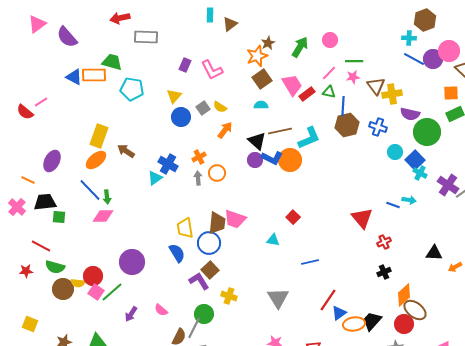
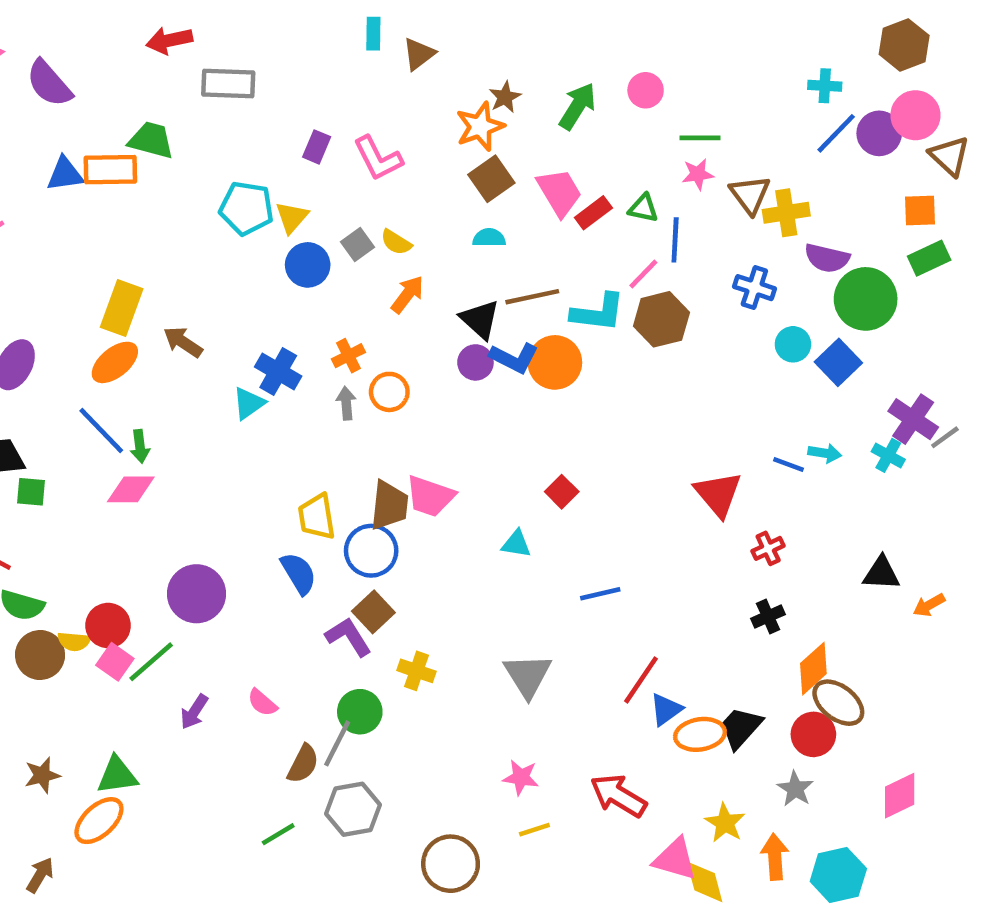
brown hexagon: (425, 20) -> (904, 45), moved
blue line: (414, 59) -> (836, 133), turned -75
pink line: (329, 73) -> (643, 274), moved
blue triangle: (74, 77) -> (65, 174), turned -36
cyan pentagon: (132, 89) -> (246, 208), moved
brown hexagon: (347, 125) -> (661, 319), moved
cyan L-shape: (309, 138) -> (598, 313), turned 30
cyan cross: (420, 173) -> (888, 455), moved

